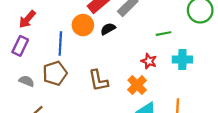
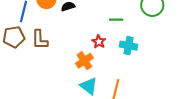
brown L-shape: (98, 81) -> (40, 40), moved

